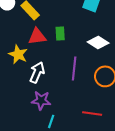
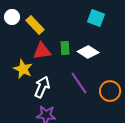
white diamond: (98, 42) -> (88, 52), moved
purple line: (74, 68) -> (79, 83), turned -40

